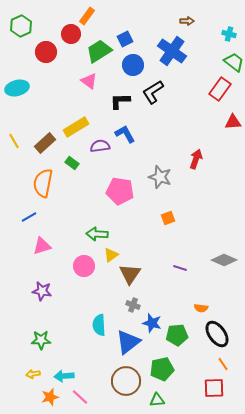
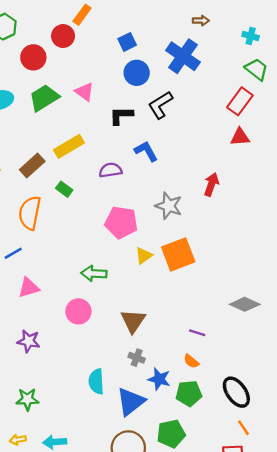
green trapezoid: (99, 51) -> (44, 98), moved
red triangle: (233, 122) -> (240, 137), moved
blue L-shape: (125, 134) -> (146, 151), moved
purple semicircle: (100, 146) -> (111, 170), moved
orange square: (168, 218) -> (178, 254), size x2.0
yellow triangle: (111, 255) -> (144, 256), moved
purple line: (180, 268) -> (197, 333), moved
orange semicircle: (201, 308) -> (191, 361), moved, turned 32

